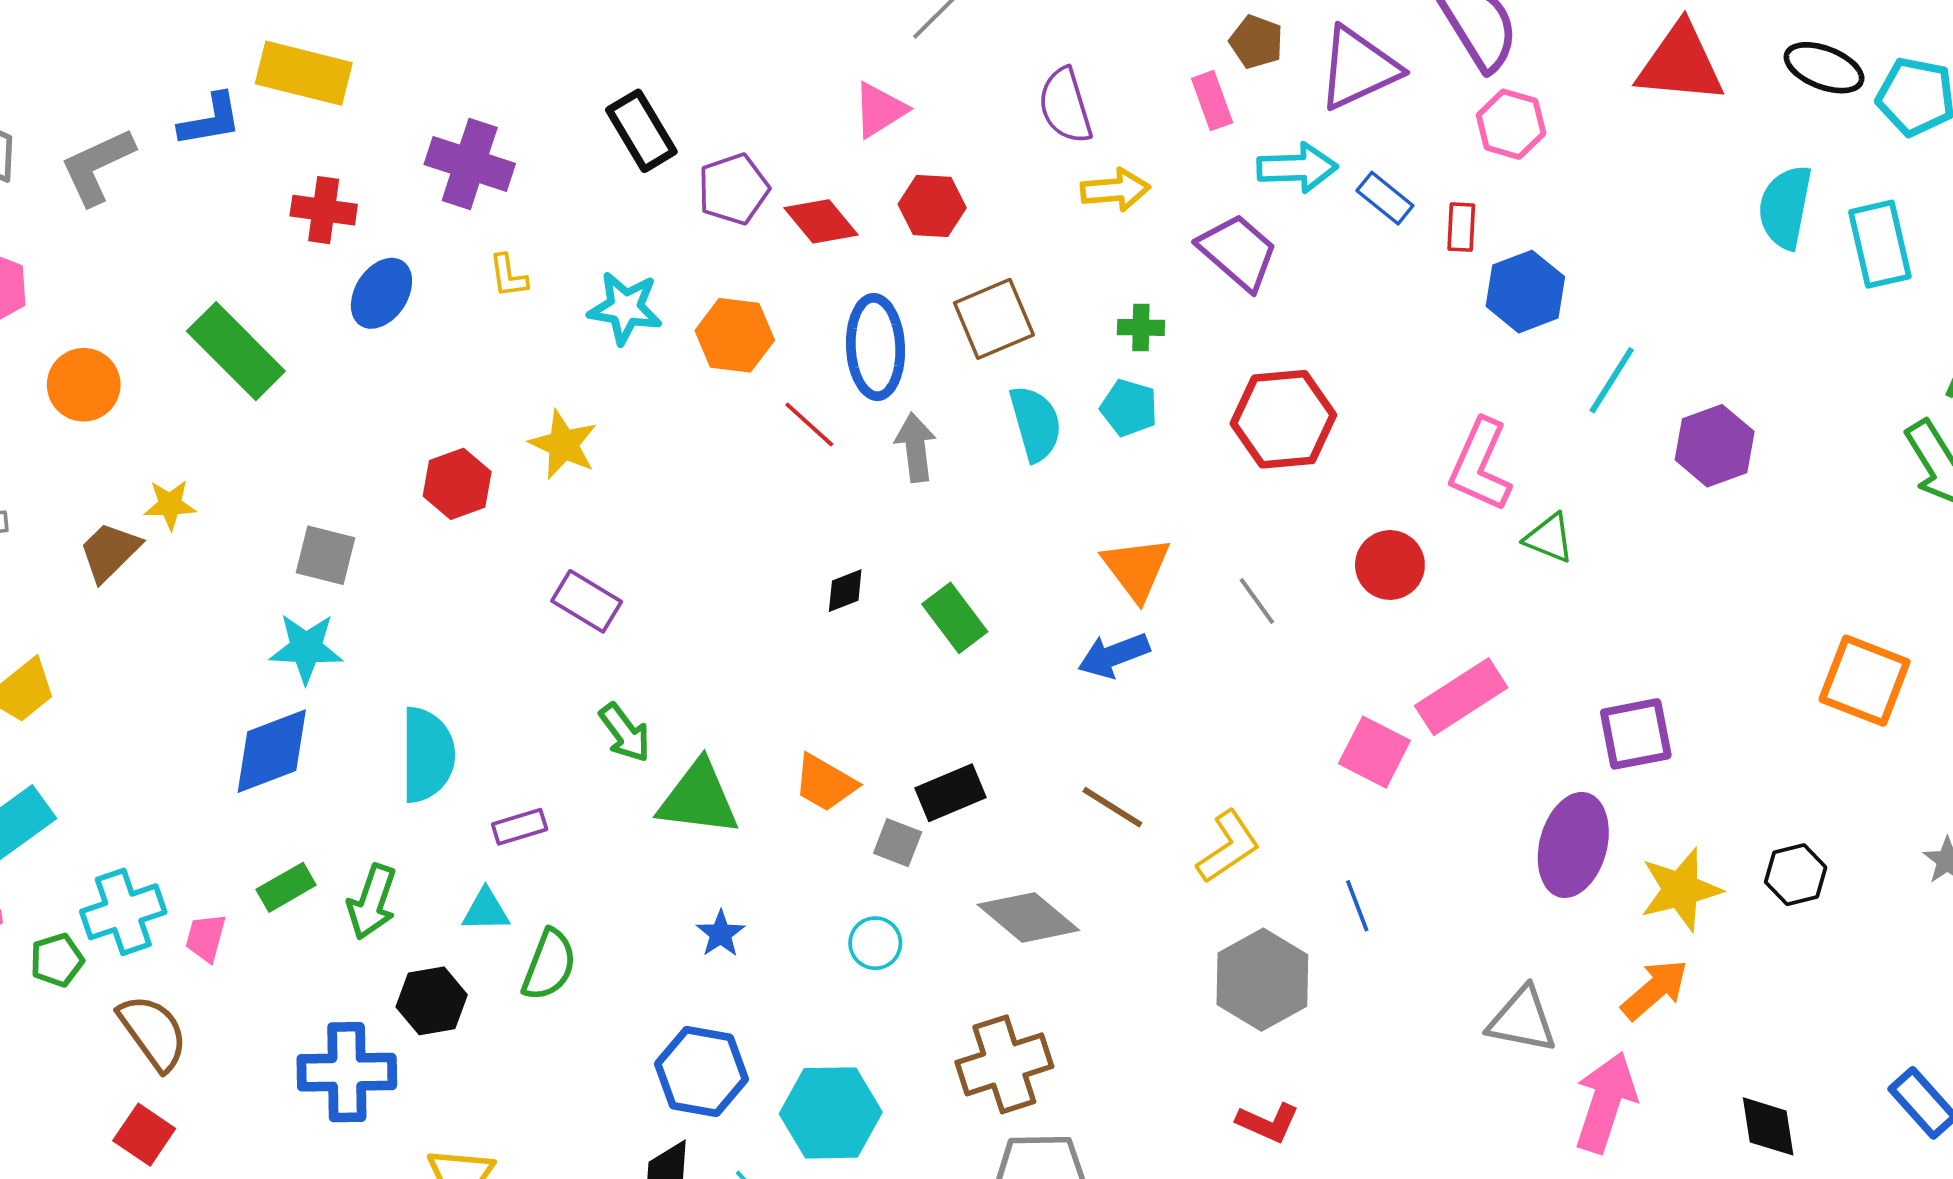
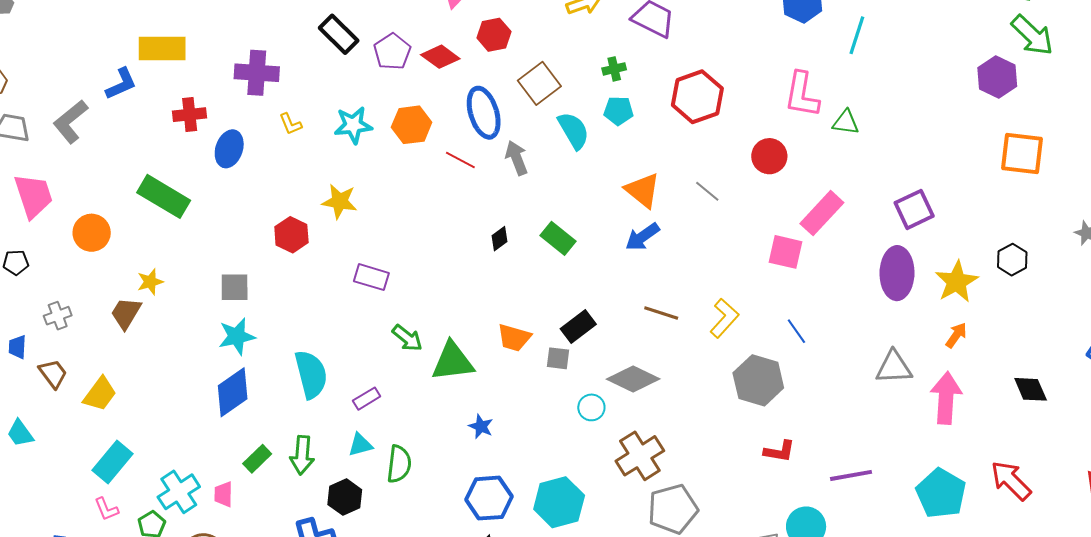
purple hexagon: (1715, 446) -> (997, 77), moved
cyan circle: (875, 943) -> (591, 407), moved
orange arrow: (1655, 990) -> (956, 335), size x0.7

